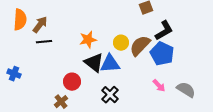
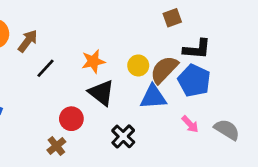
black L-shape: (164, 31) -> (197, 49), turned 35
black line: (44, 42) -> (45, 68), moved, turned -42
blue triangle: (110, 64) -> (153, 97), moved

